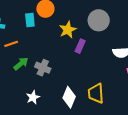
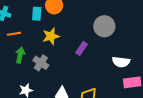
yellow star: (68, 30) -> (51, 36), moved
green arrow: (21, 64) -> (20, 55), turned -49

